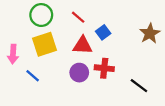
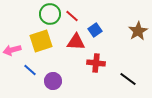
green circle: (41, 15) -> (50, 14), moved
pink arrow: (13, 54) -> (12, 50), turned 72
purple circle: (79, 73) -> (53, 81), moved

